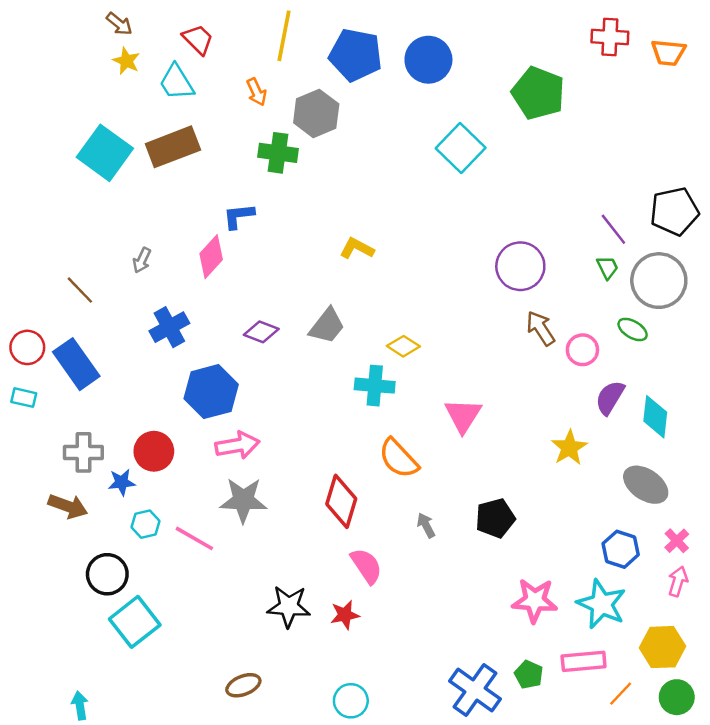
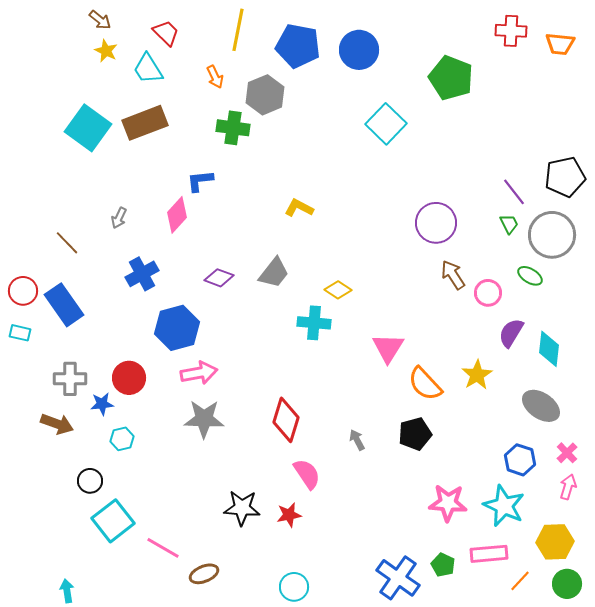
orange semicircle: (399, 458) -> (425, 384), moved
pink line: (194, 538) -> (163, 548), moved
black circle: (107, 574) -> (90, 481), size x0.7

